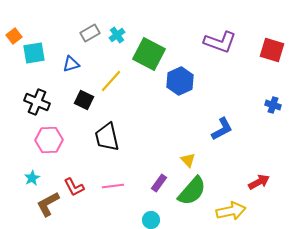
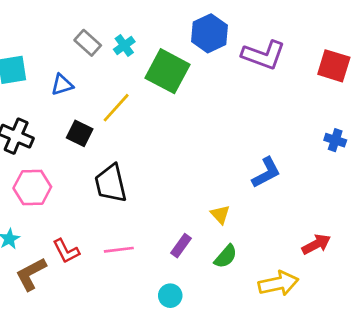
gray rectangle: (90, 33) -> (88, 43), turned 72
blue hexagon: (180, 81) -> (209, 33), moved
green semicircle: (192, 191) -> (226, 256), size x0.6

